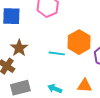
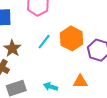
cyan line: (57, 53) -> (44, 42), moved, turned -56

